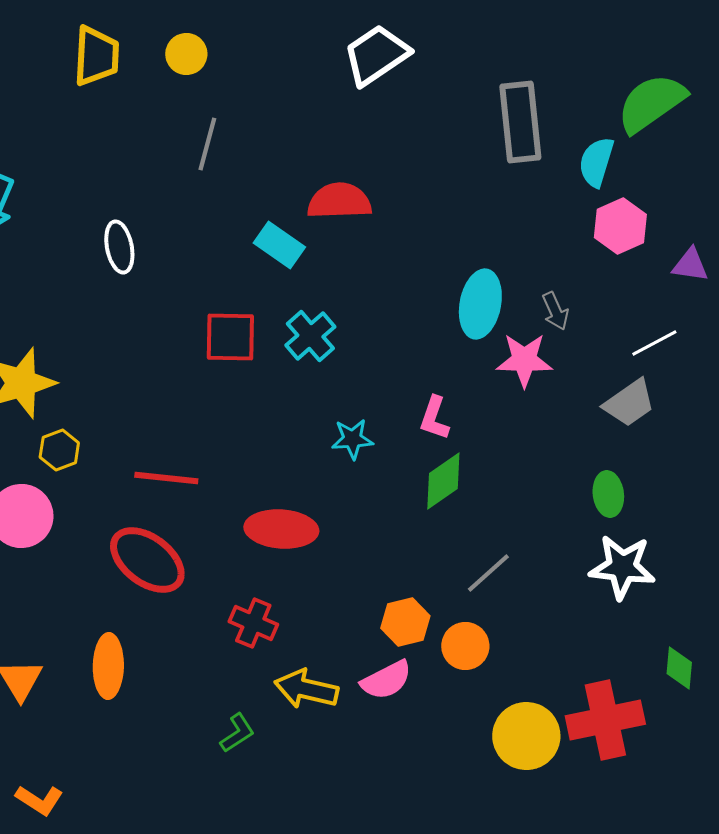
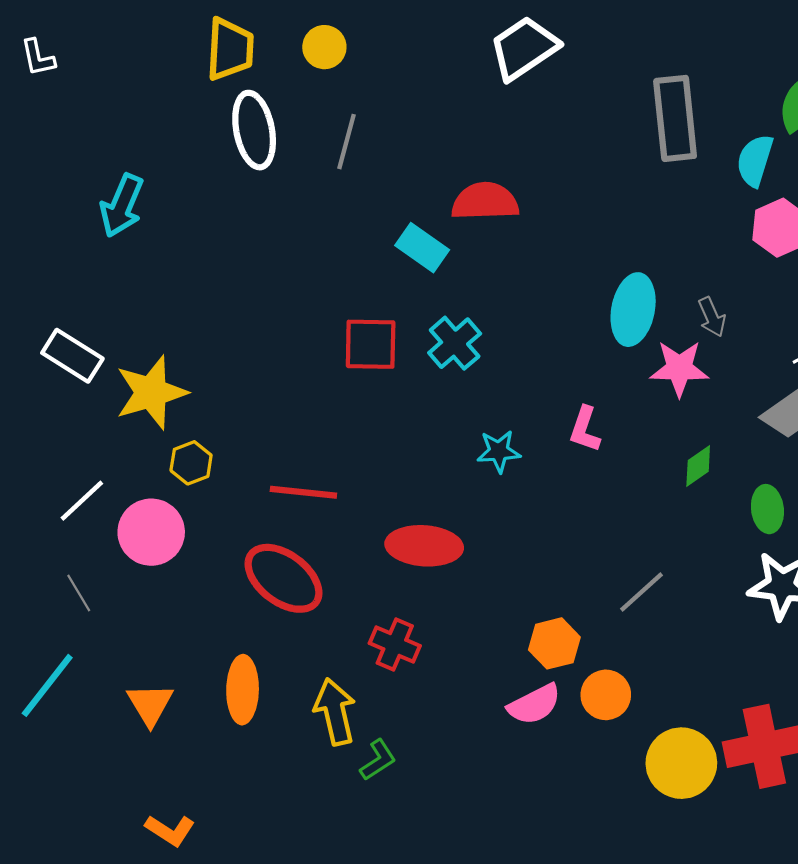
white ellipse: (119, 247) -> (254, 130), moved, size x1.4
green diamond: (443, 481) -> (698, 466), moved, size x0.7
orange circle: (465, 646) -> (606, 695), moved
yellow arrow: (306, 689) -> (335, 712), moved, turned 64

